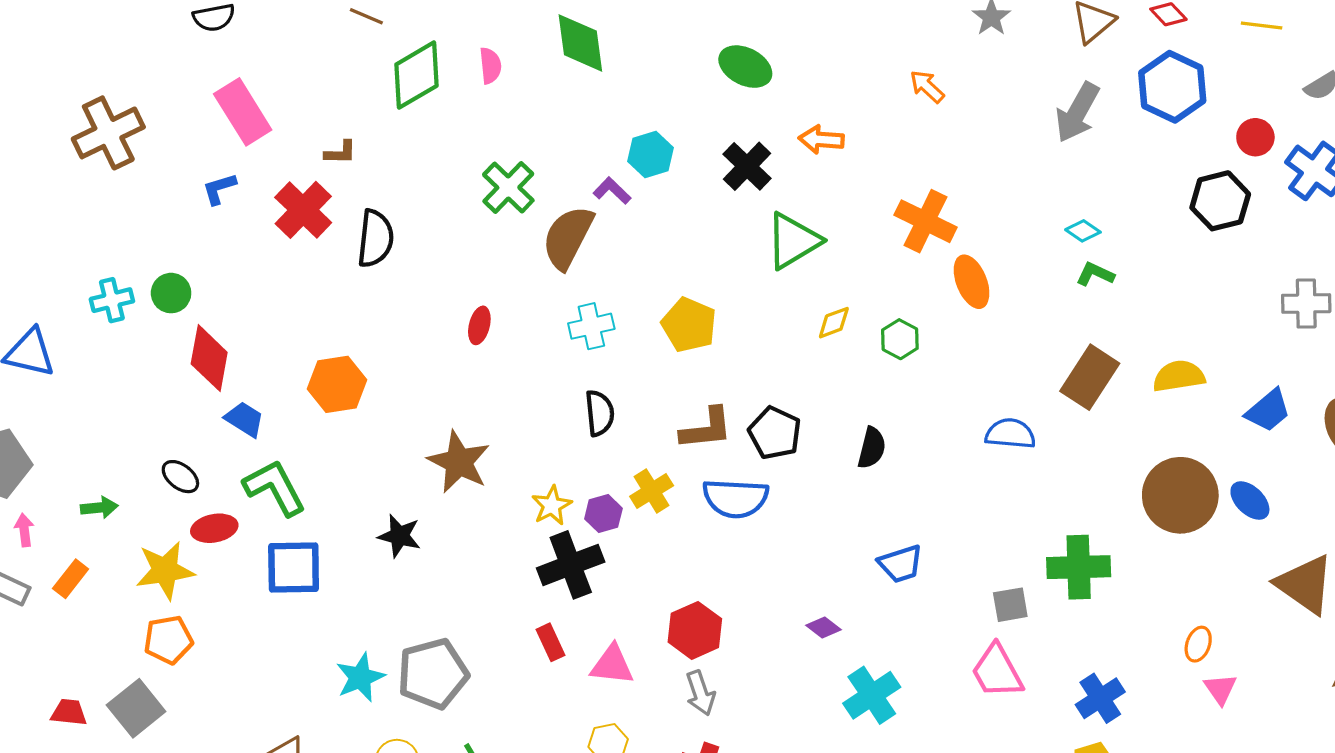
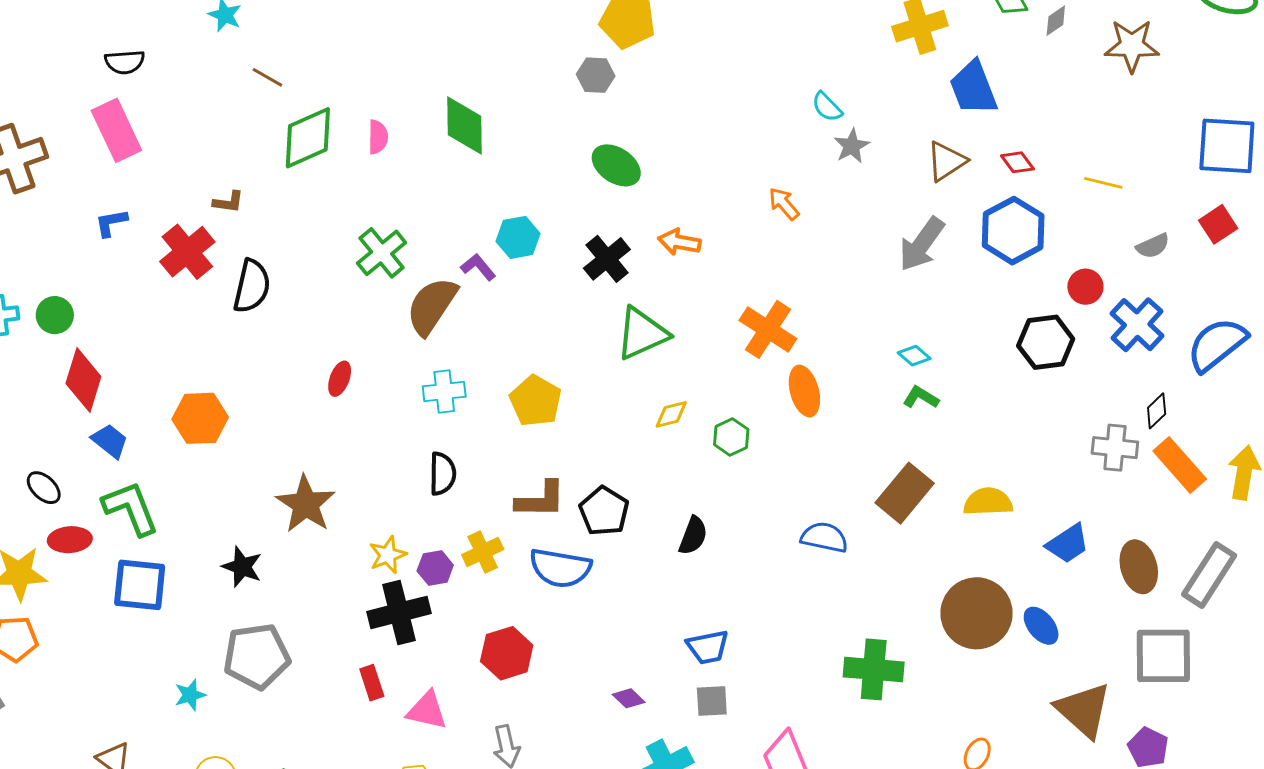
pink rectangle: (243, 112) -> (116, 130), moved
gray square: (1010, 605) -> (712, 701), moved
red hexagon: (695, 630) -> (507, 653), moved
gray pentagon: (433, 674) -> (257, 656), moved
cyan star: (360, 677) -> (190, 695), size x0.7

